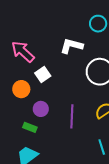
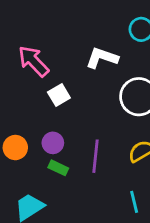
orange circle: (21, 89) -> (15, 148), moved
green rectangle: (30, 127) -> (58, 168), moved

